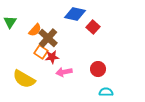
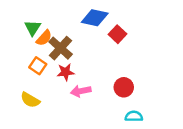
green triangle: (10, 22) -> (33, 28), moved
orange square: (41, 52) -> (38, 66), moved
yellow semicircle: (24, 79) -> (30, 100), size x0.7

